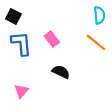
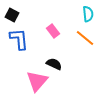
pink rectangle: (52, 39) -> (53, 31), moved
pink triangle: (21, 91) -> (37, 81), moved, size x1.6

